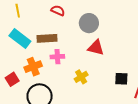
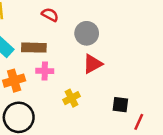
red triangle: (96, 48) -> (93, 64), turned -48

